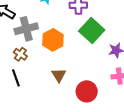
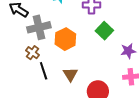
green square: (92, 31) -> (104, 31), size x0.7
black line: (16, 78) -> (44, 71), moved

